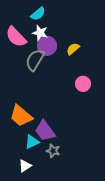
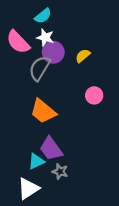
orange trapezoid: (21, 116) -> (43, 111), moved
white triangle: (25, 166) -> (28, 189), size x1.5

